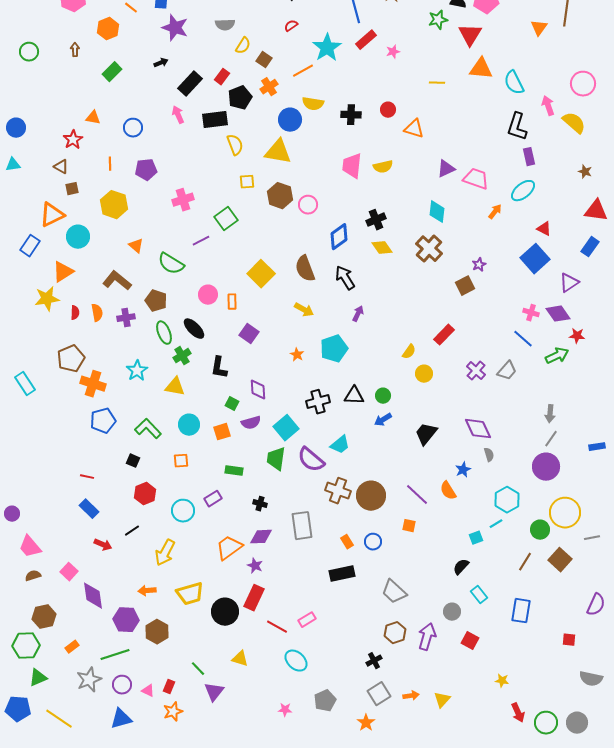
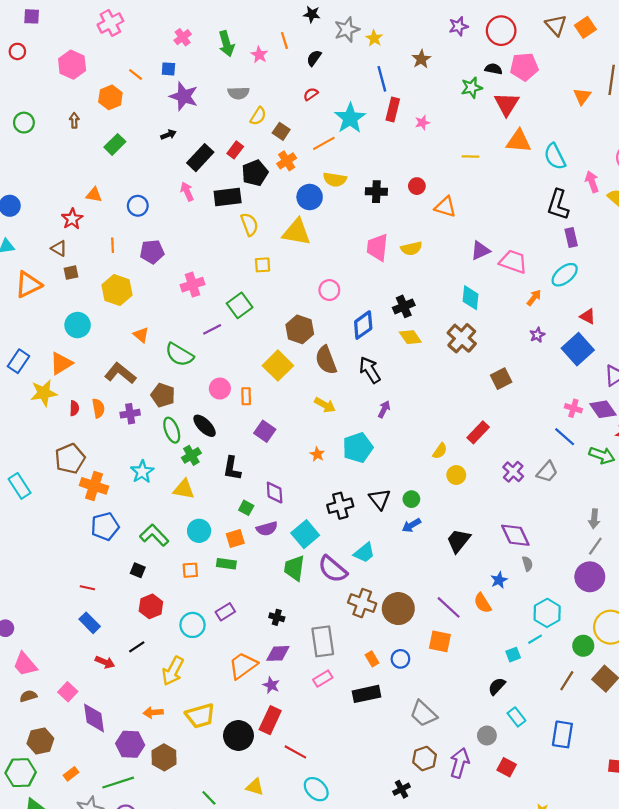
red rectangle: (366, 40) -> (393, 109), turned -35
brown hexagon: (280, 196) -> (300, 329), moved
orange triangle: (52, 215) -> (28, 285), moved
blue rectangle: (30, 246) -> (18, 361), moved
purple star: (479, 265) -> (537, 335), moved
green arrow: (557, 356) -> (602, 455), turned 45
black triangle: (354, 396) -> (380, 499), turned 50
green rectangle: (234, 471) -> (226, 564), moved
orange square: (409, 526) -> (440, 641), size x1.5
pink rectangle: (307, 620) -> (323, 679), moved

